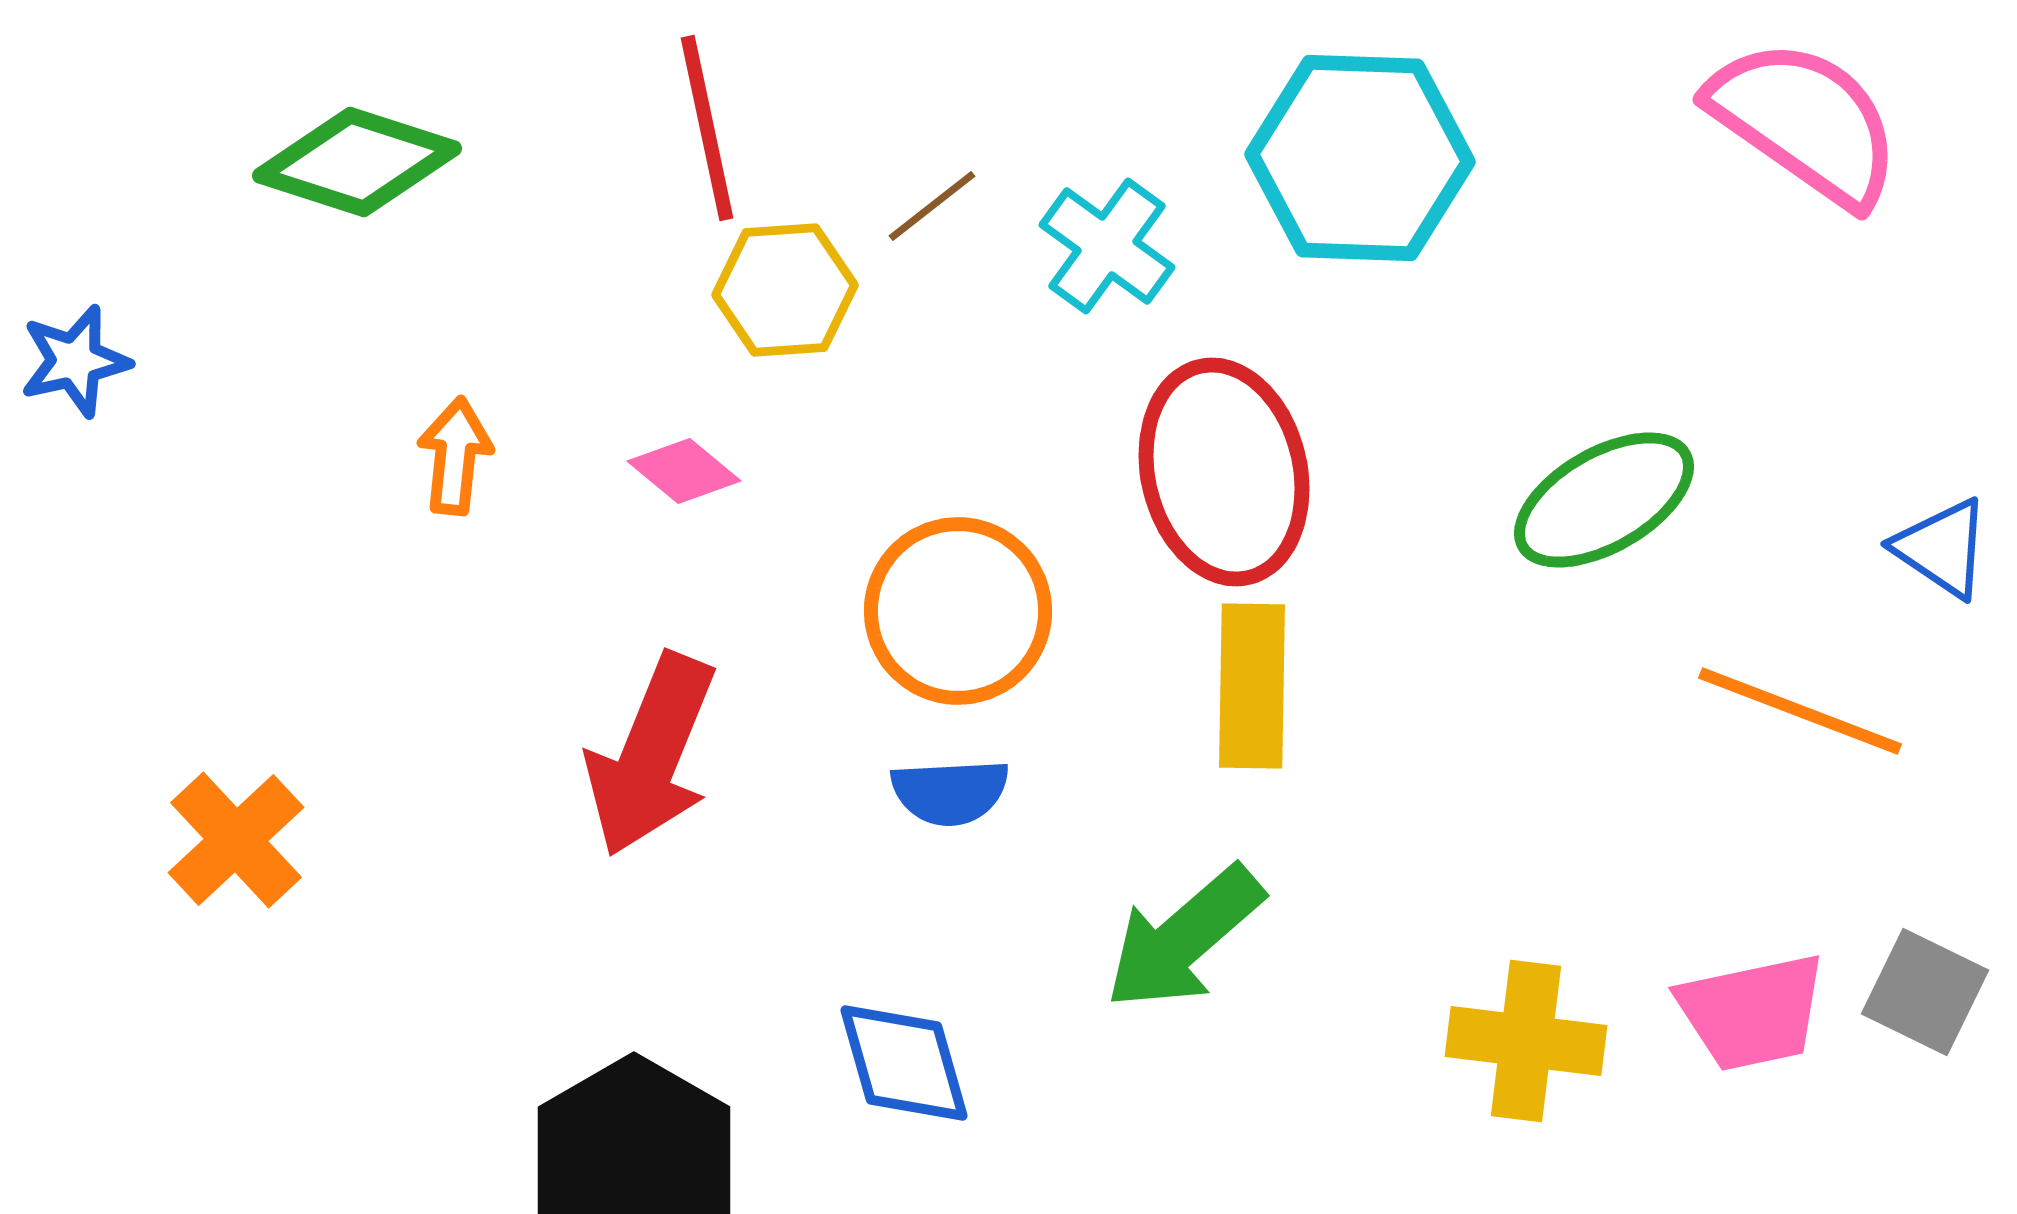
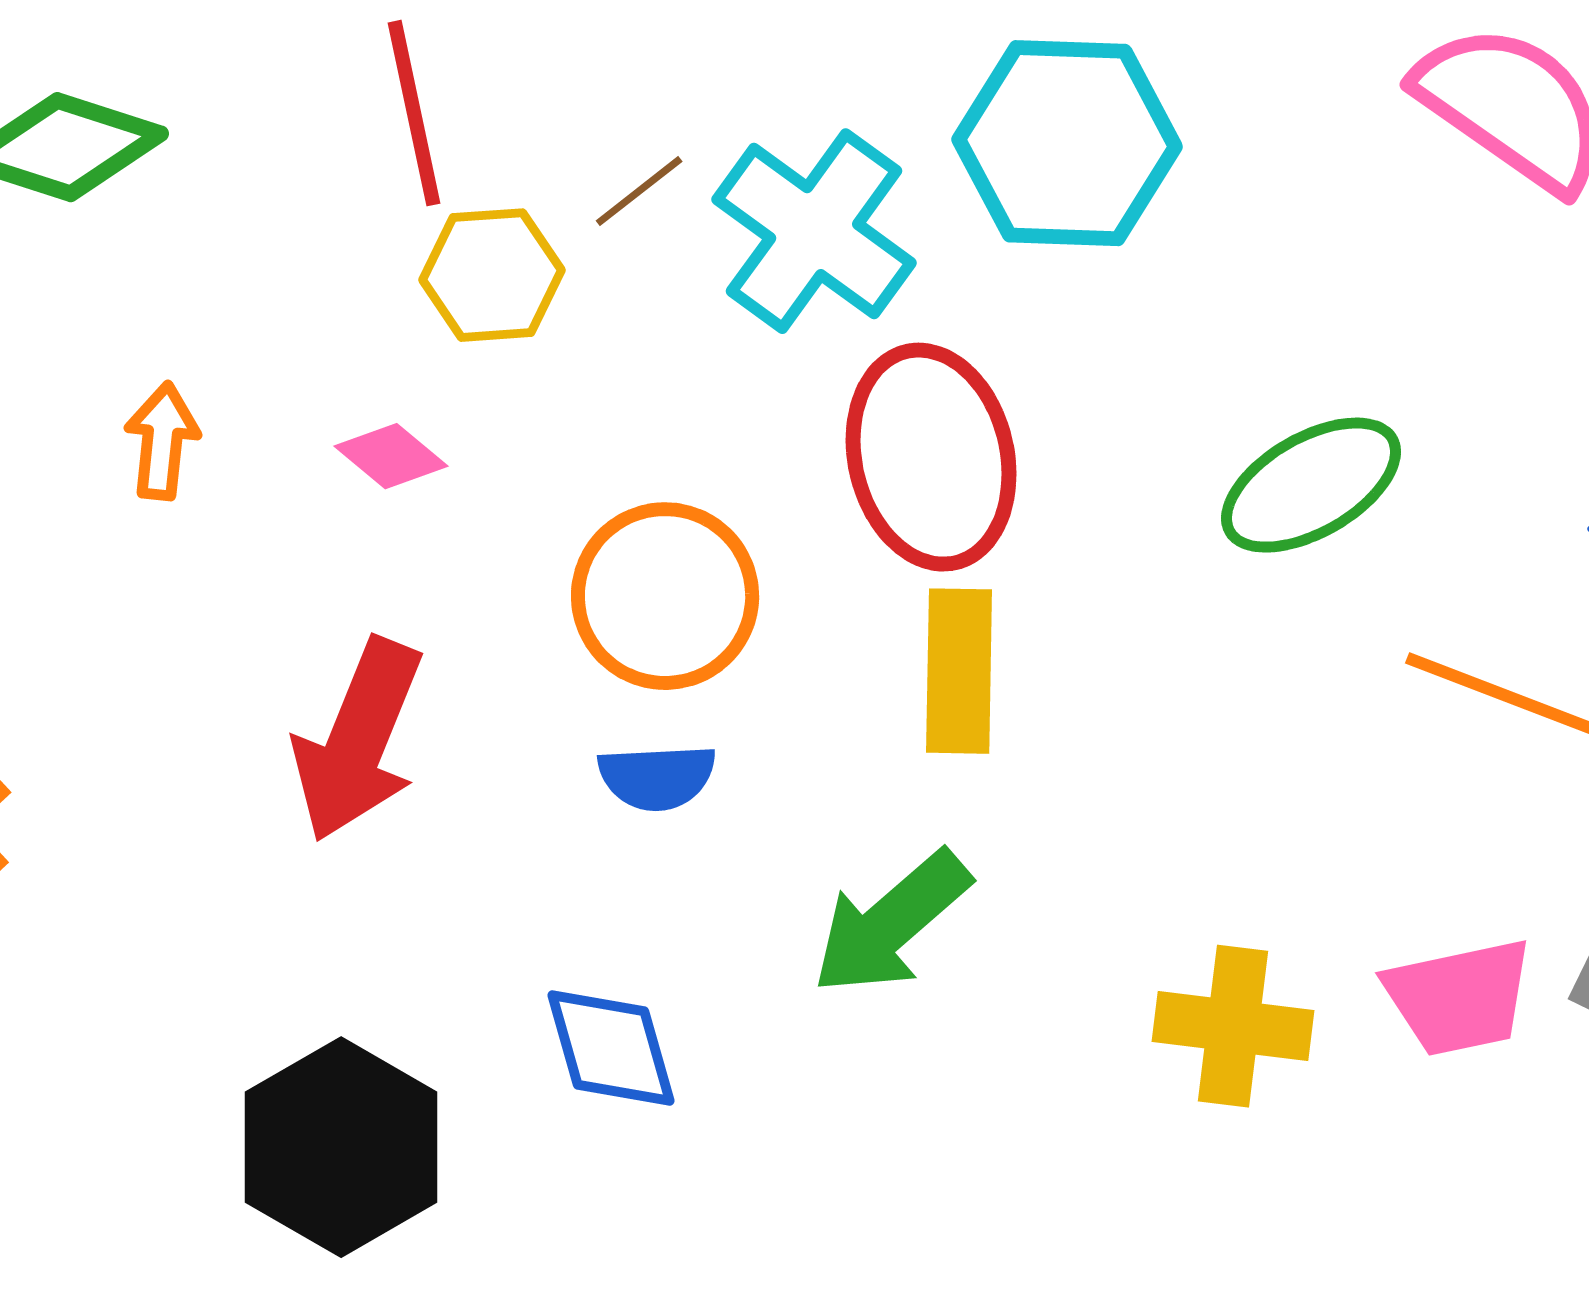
cyan cross: (1107, 246) -> (814, 231), size x1.5

